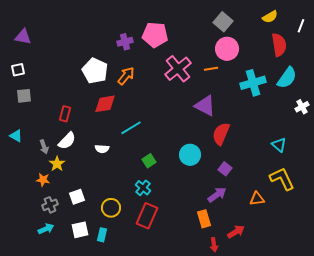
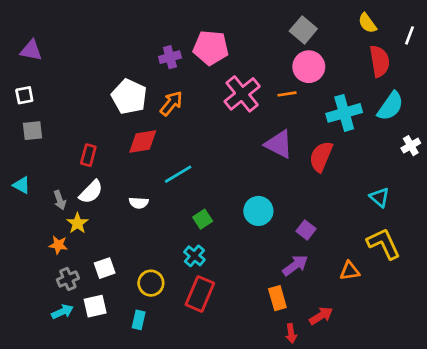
yellow semicircle: (270, 17) -> (367, 23), turned 84
red semicircle: (221, 134) -> (321, 157), moved
white square: (80, 230) -> (95, 306), moved

